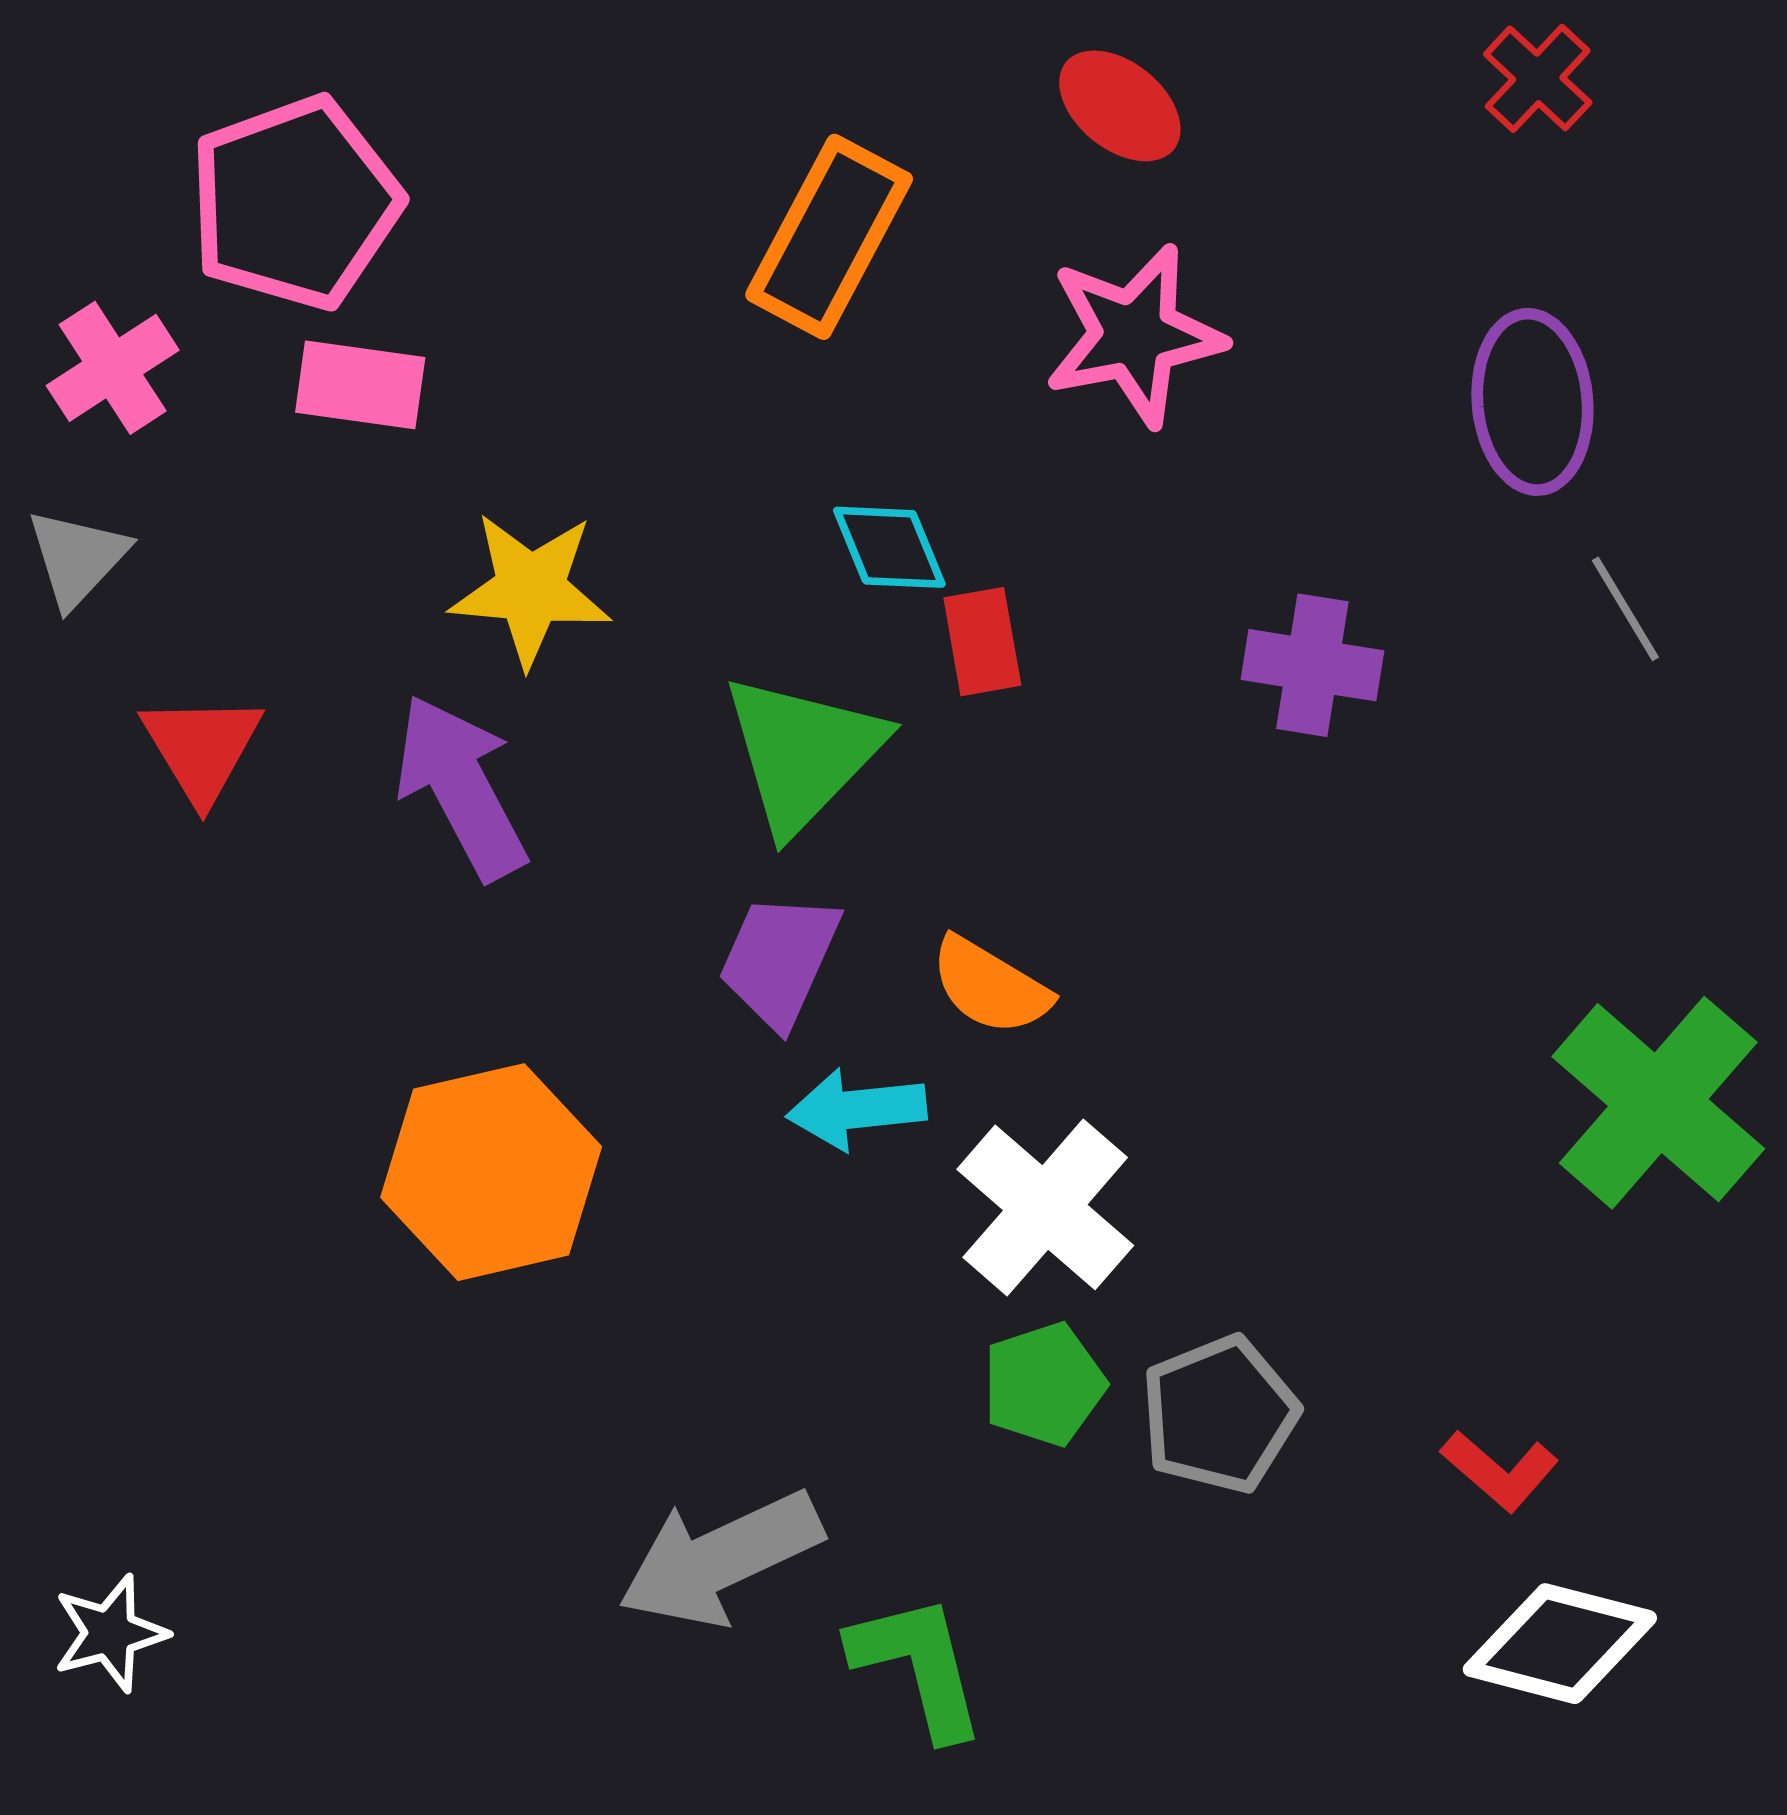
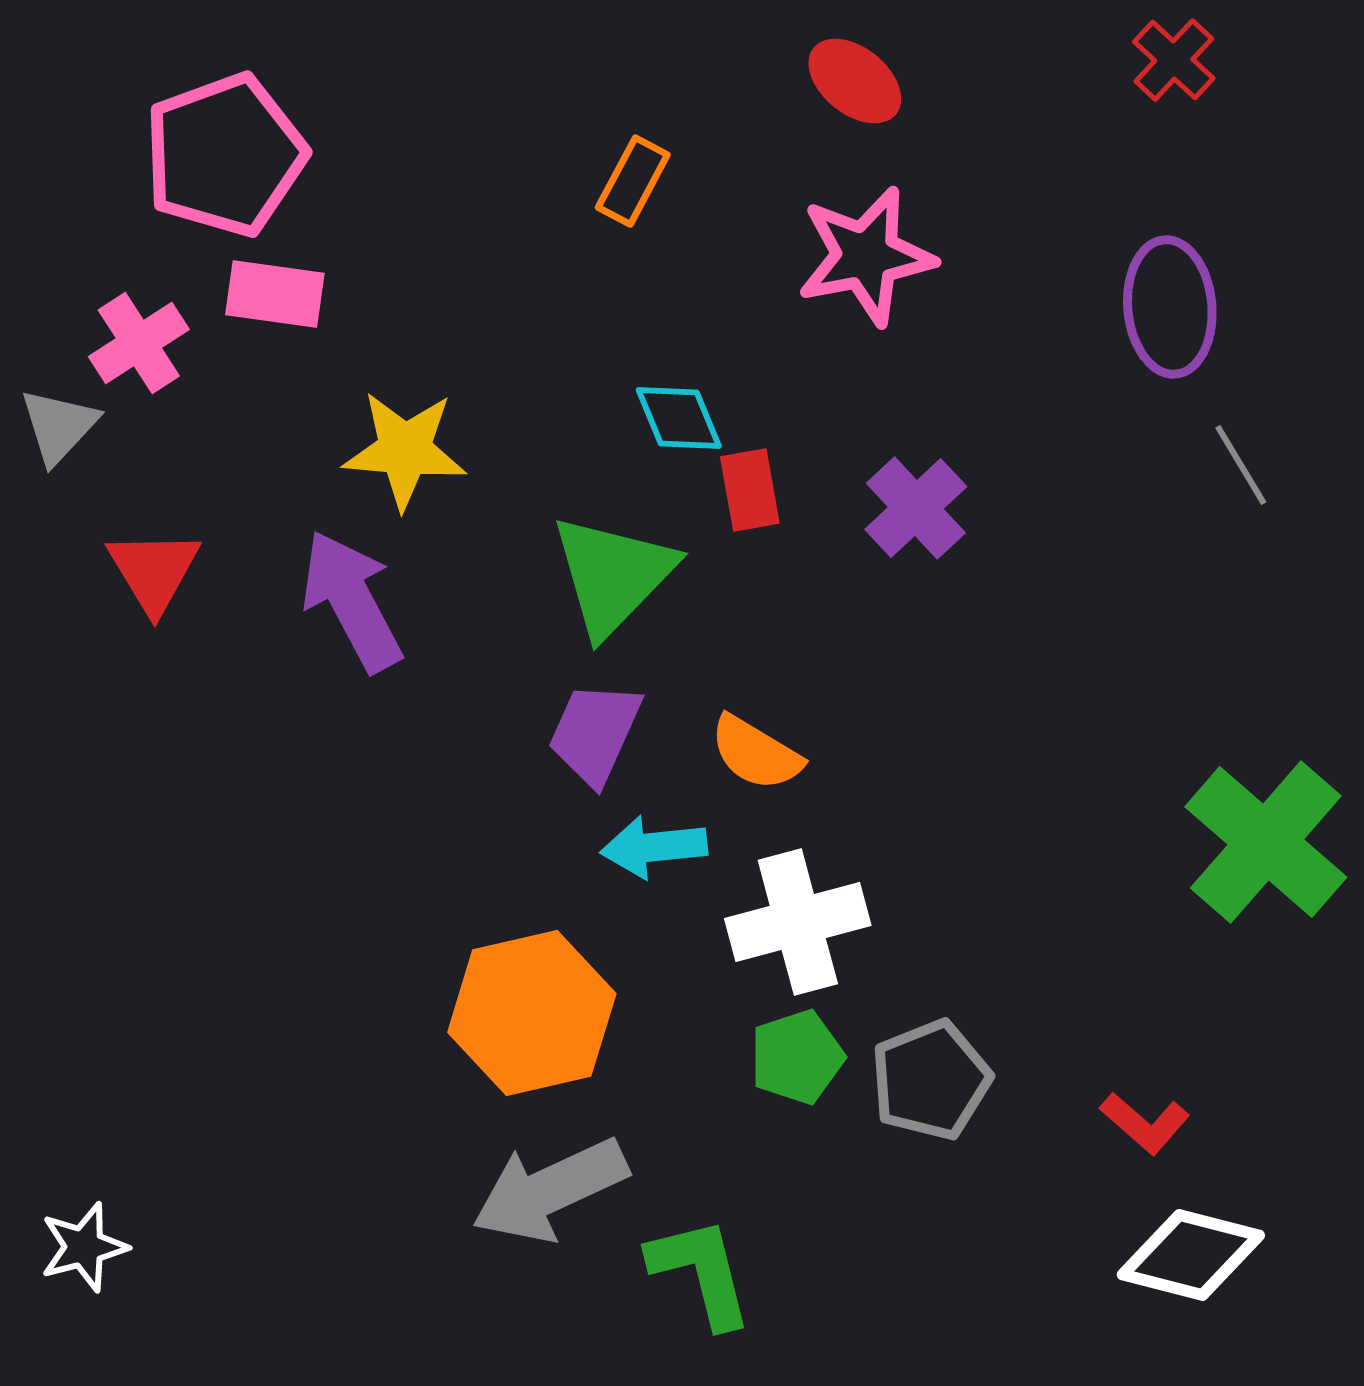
orange rectangle: (829, 237) -> (633, 181), size x0.6
pink cross: (113, 368) -> (139, 343), moved
purple cross: (1312, 665) -> (916, 508), moved, turned 38
orange hexagon: (491, 1172) -> (532, 1013), moved
white cross: (1045, 1207) -> (798, 922), turned 34

